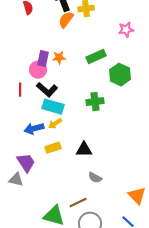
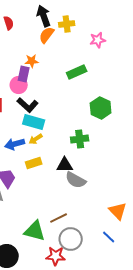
pink star: (126, 30) -> (98, 40), moved
orange star: (59, 58) -> (32, 61), moved
green hexagon: (120, 75) -> (101, 108), moved
green cross: (95, 102) -> (80, 139), moved
gray semicircle: (95, 178) -> (76, 180), moved, size x1.5

